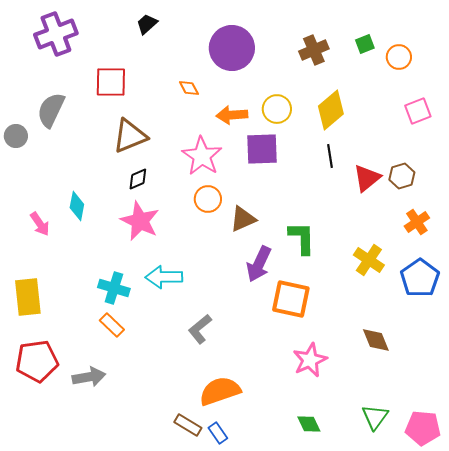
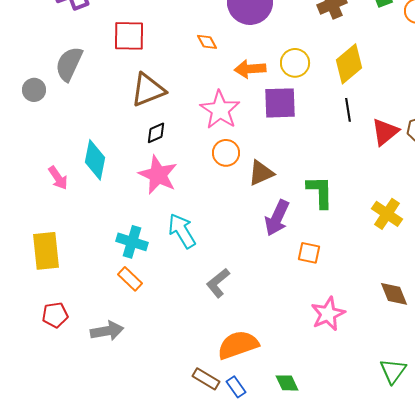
cyan diamond: (77, 206) -> (95, 160), size x1.4
cyan arrow: (164, 277) -> (182, 231), turned 60
orange square: (291, 299) -> (309, 253), size x0.6
red pentagon: (37, 361) -> (55, 315), size x0.6
green diamond: (309, 424) -> (287, 383), moved

